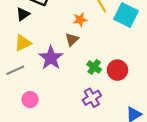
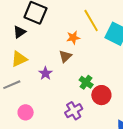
purple star: (51, 58) -> (45, 73), size x0.6
red circle: (117, 70) -> (101, 95), moved
purple cross: (92, 98) -> (74, 111), moved

